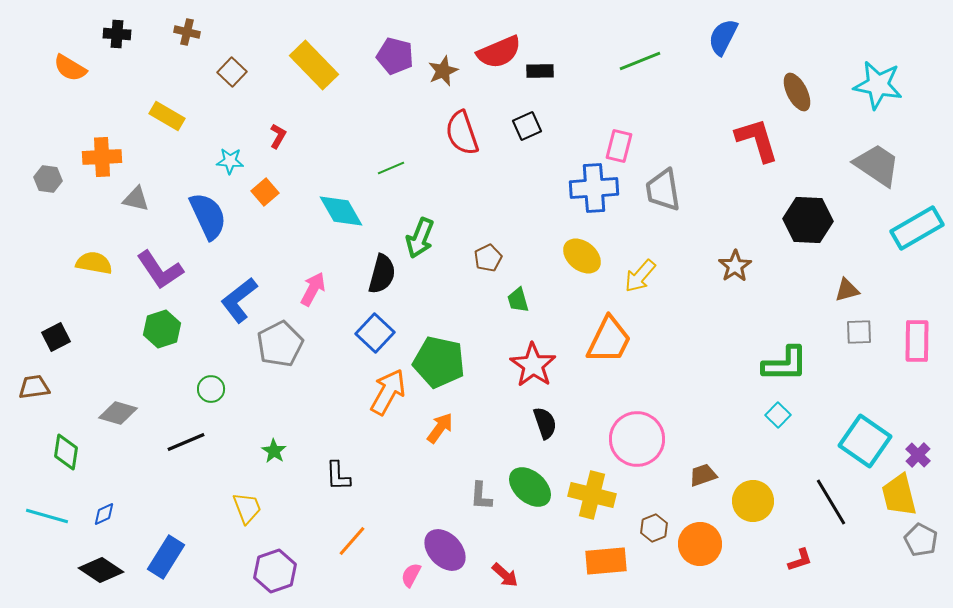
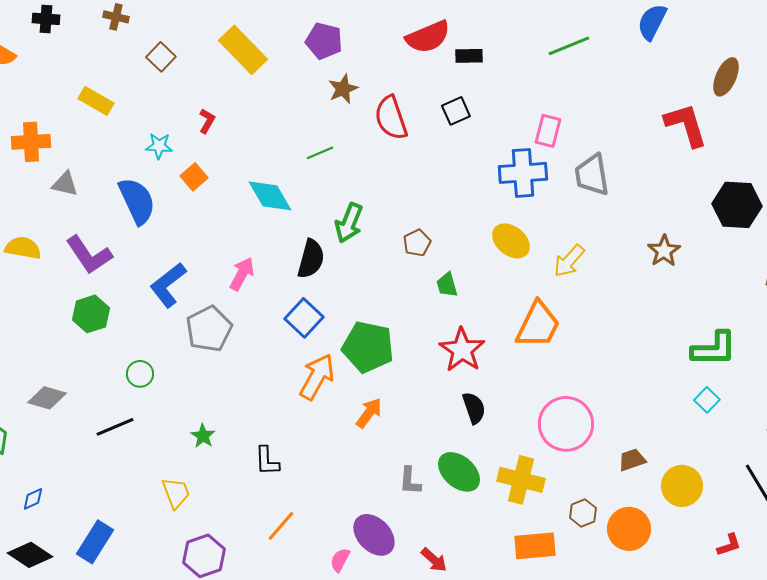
brown star: (443, 71) -> (343, 89), moved
brown ellipse: (797, 92) -> (726, 77), turned 51

